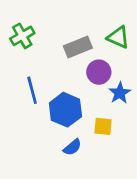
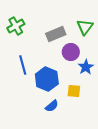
green triangle: (118, 37) -> (85, 27), turned 42

